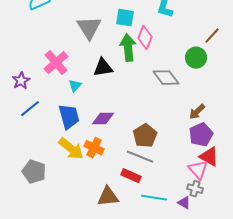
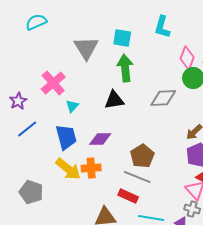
pink diamond: (145, 38) -> (187, 58), moved
black triangle: (103, 68) -> (114, 100), moved
gray diamond: (166, 78) -> (163, 98), turned -56
orange cross: (94, 148) -> (91, 168), turned -30

